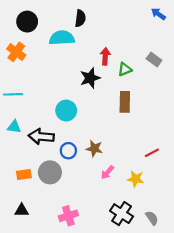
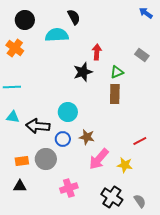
black semicircle: (80, 18) -> (74, 17), turned -35
green triangle: (125, 69) -> (117, 72), moved
cyan circle: (66, 111) -> (68, 112), moved
pink arrow: (107, 172) -> (99, 159), size x1.6
black triangle: (22, 210) -> (20, 186), moved
pink cross: (68, 216) -> (69, 188), moved

